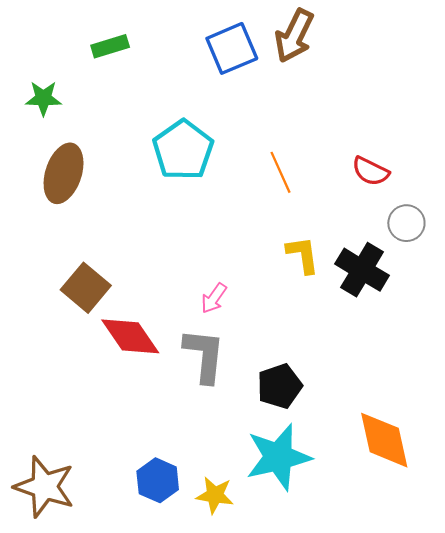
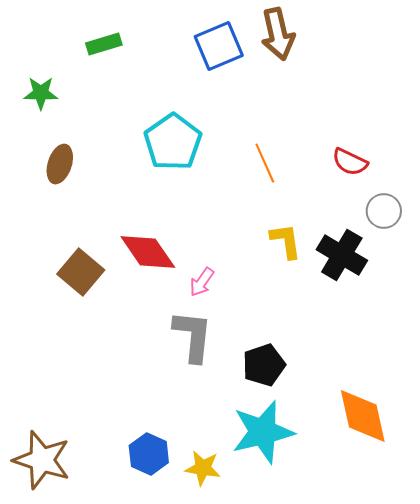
brown arrow: (294, 36) -> (278, 34), turned -39
brown ellipse: (64, 173) -> (60, 164), size x0.7
red diamond: (130, 336) -> (148, 252), moved

